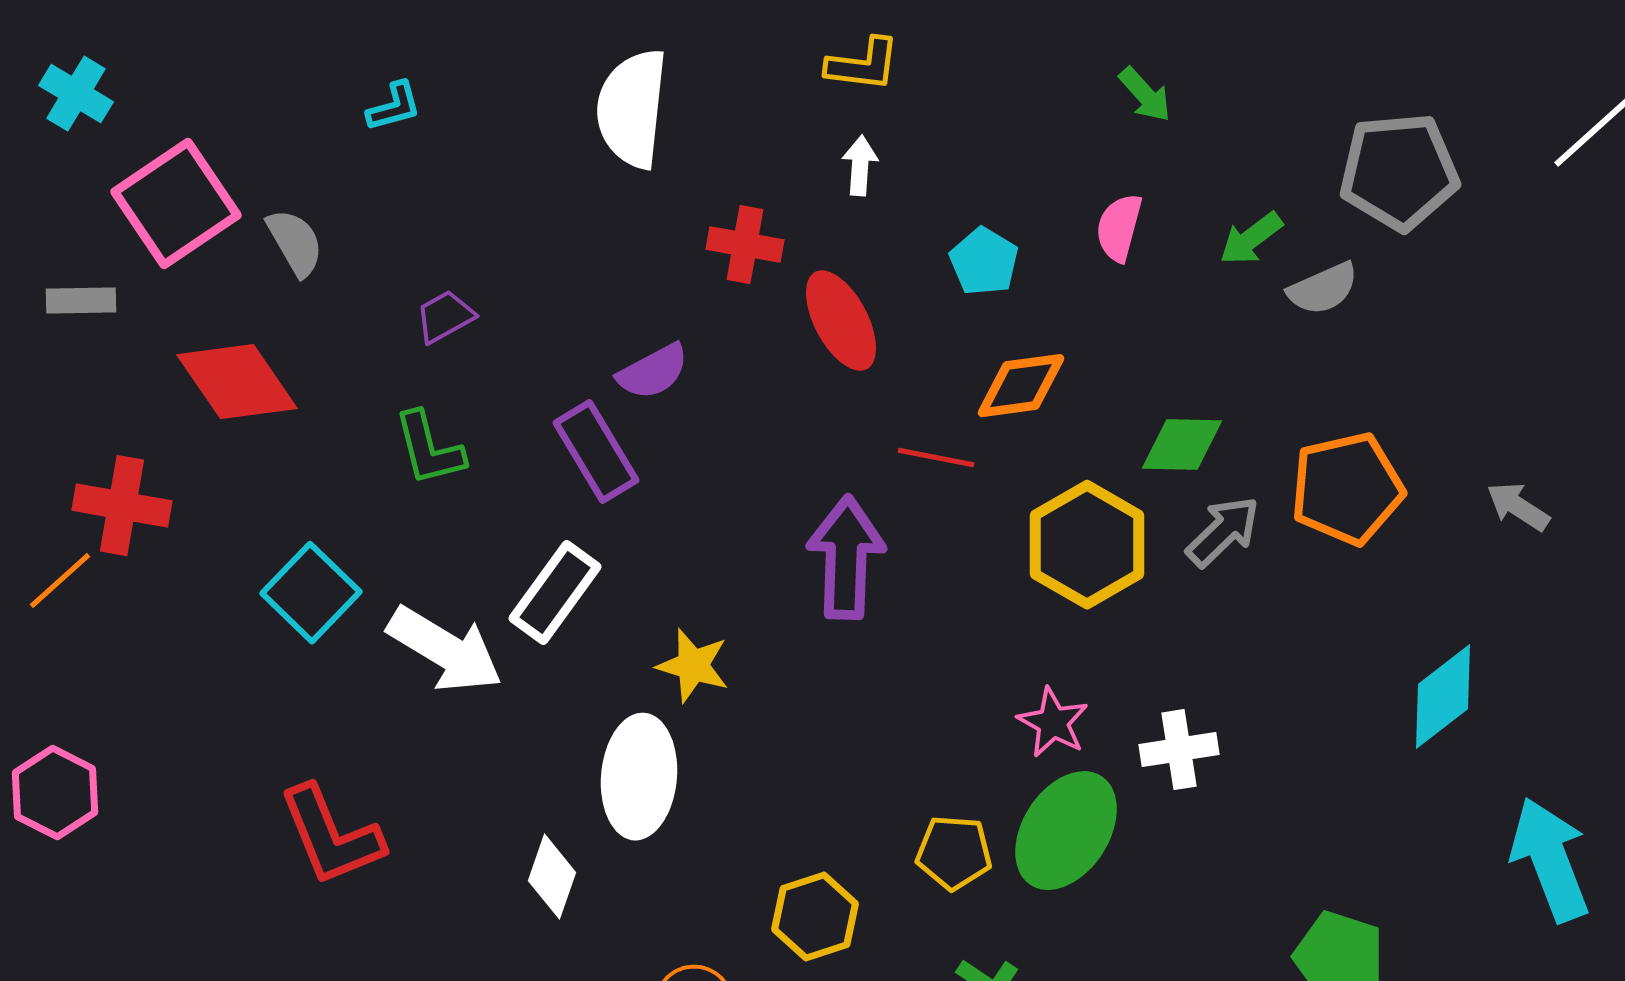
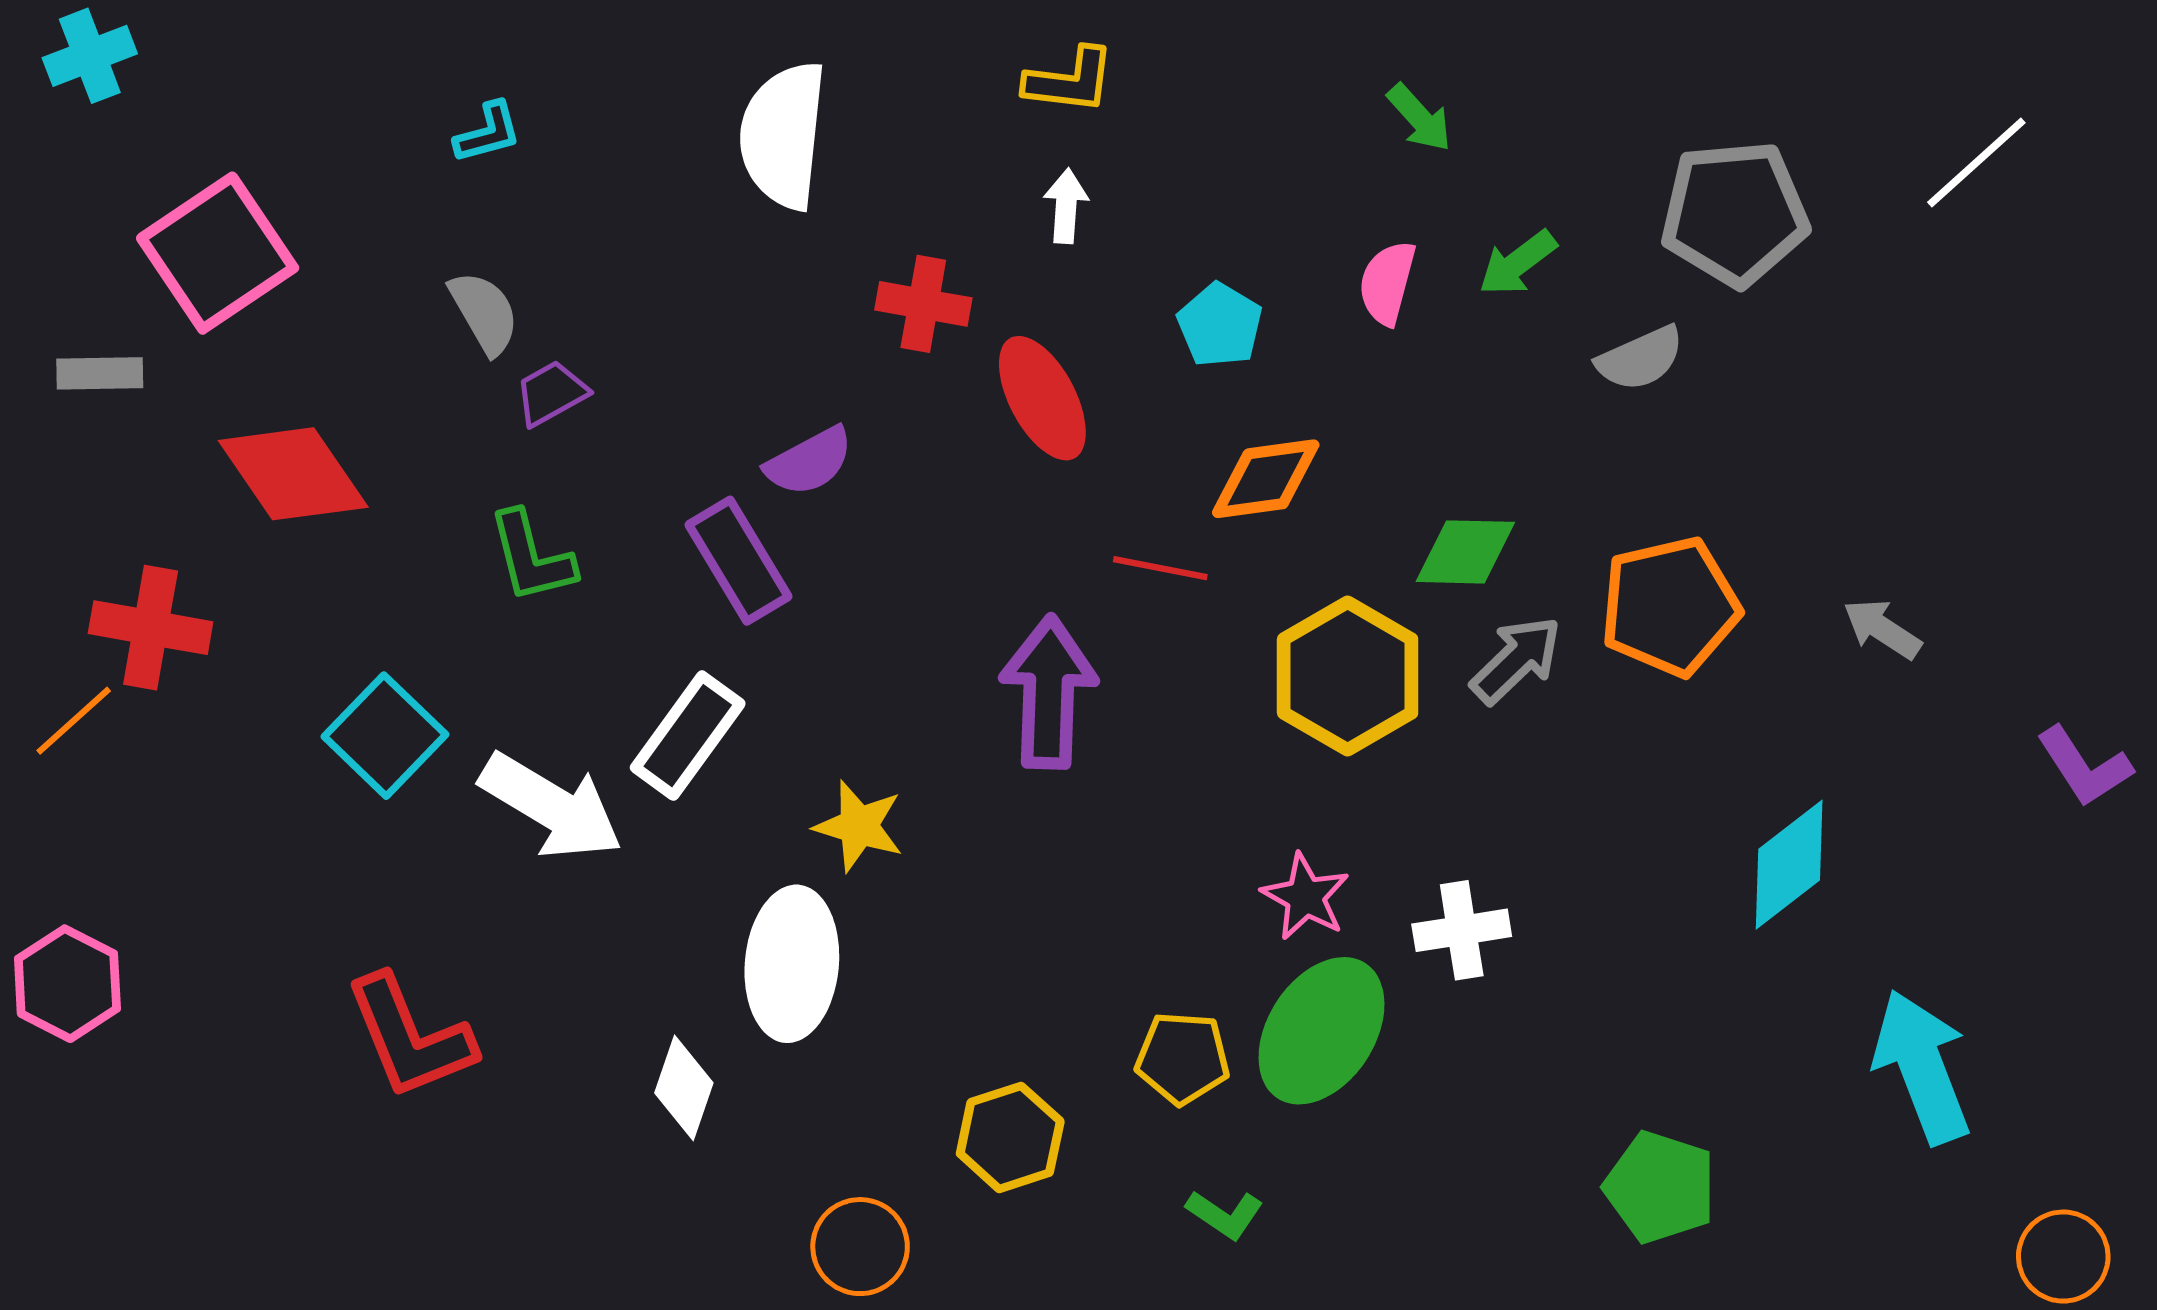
cyan cross: (76, 94) -> (90, 56), moved, turned 38
green arrow: (1251, 239) -> (1517, 263), moved
gray semicircle: (295, 243) -> (484, 313), moved

